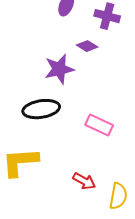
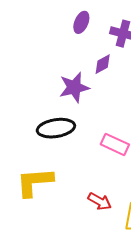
purple diamond: (87, 46) -> (103, 64), turned -60

